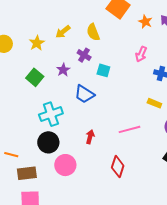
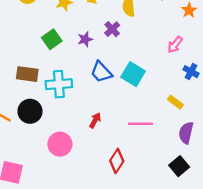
cyan square: (103, 70) -> (133, 74), moved, size x1.5
black circle: (48, 142) -> (30, 111), moved
brown rectangle: (27, 173) -> (27, 74), moved

